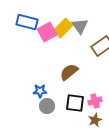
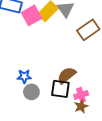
brown semicircle: (69, 72) -> (67, 75), moved
pink cross: (95, 101) -> (81, 95), moved

